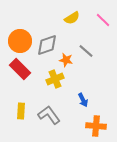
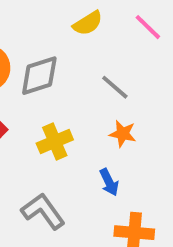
orange star: (66, 60) -> (123, 134), moved

